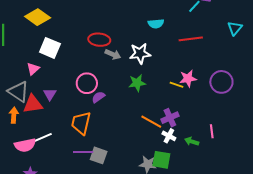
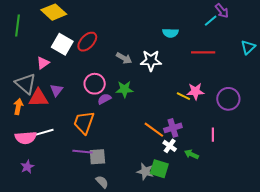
red ellipse: (99, 40) -> (87, 42), moved, turned -60
green star: (137, 83) -> (125, 89), moved
pink line: (212, 131) -> (213, 135), moved
gray square: (99, 155) -> (97, 157), turned -30

